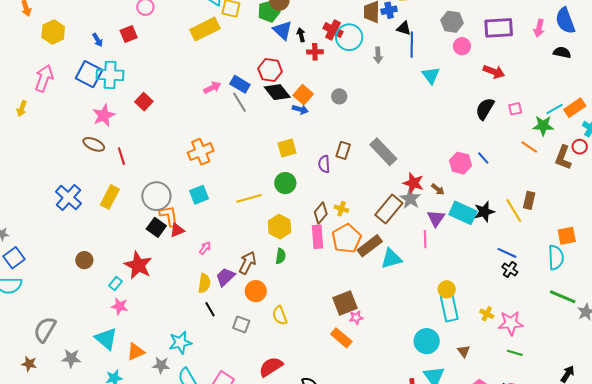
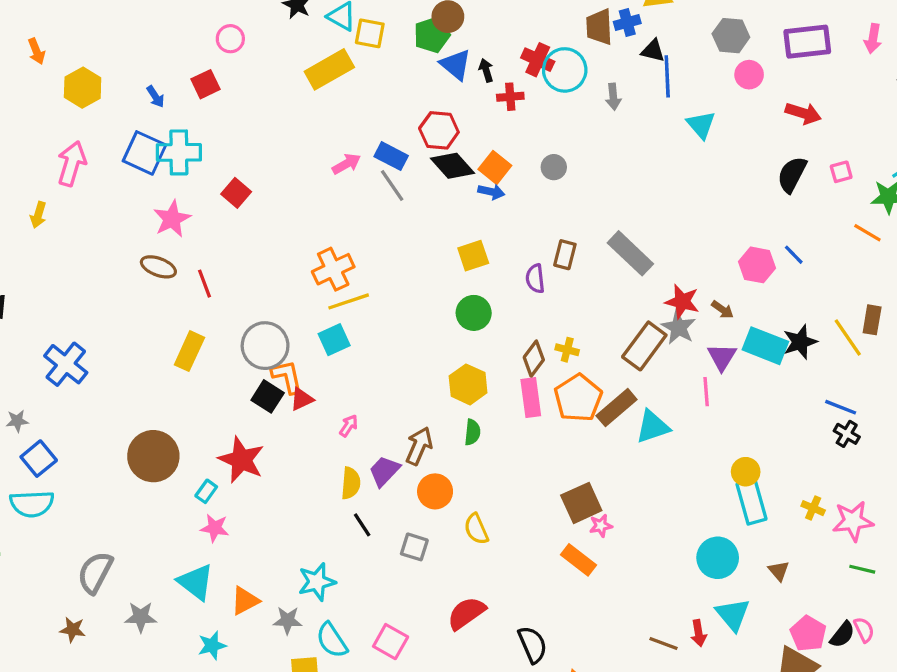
blue cross: (68, 197) -> (66, 364), moved
yellow line: (249, 198) -> (349, 301), moved
brown circle: (84, 260) -> (153, 456), size x1.8

